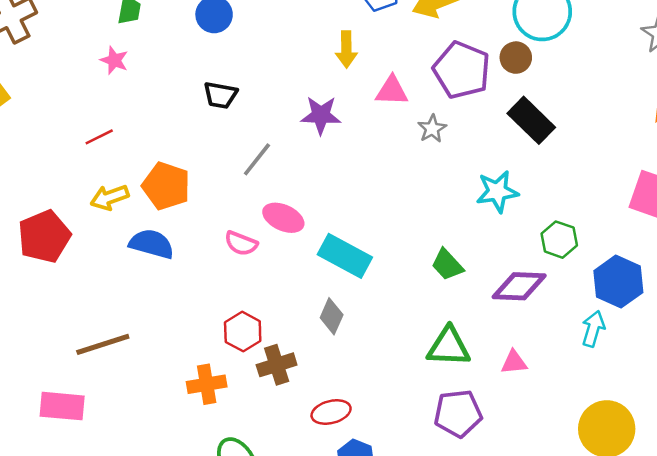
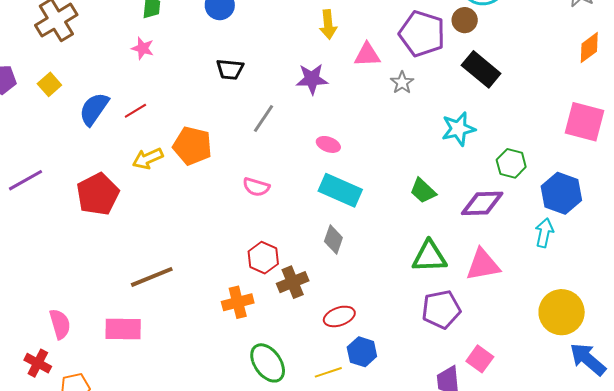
pink ellipse: (283, 218) -> (328, 144), moved, size x0.7
blue semicircle: (152, 244) -> (94, 109), moved, turned -66
pink triangle: (514, 362) -> (483, 265), size x1.6

